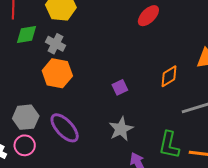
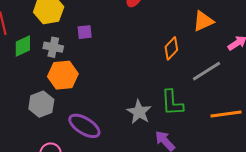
purple square: (120, 87) -> (85, 32), moved, turned 35
gray hexagon: (26, 117) -> (41, 104), moved
green L-shape: (169, 145) -> (172, 103), moved

